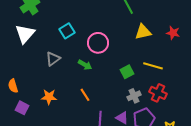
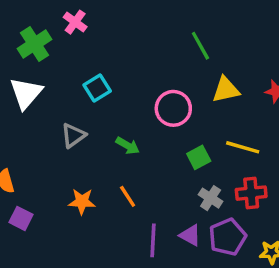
pink circle: (98, 43) -> (173, 108), moved
red cross: (158, 93) -> (251, 193), turned -30
gray cross: (134, 96) -> (211, 198), turned -32
orange star: (49, 97) -> (82, 201), moved

